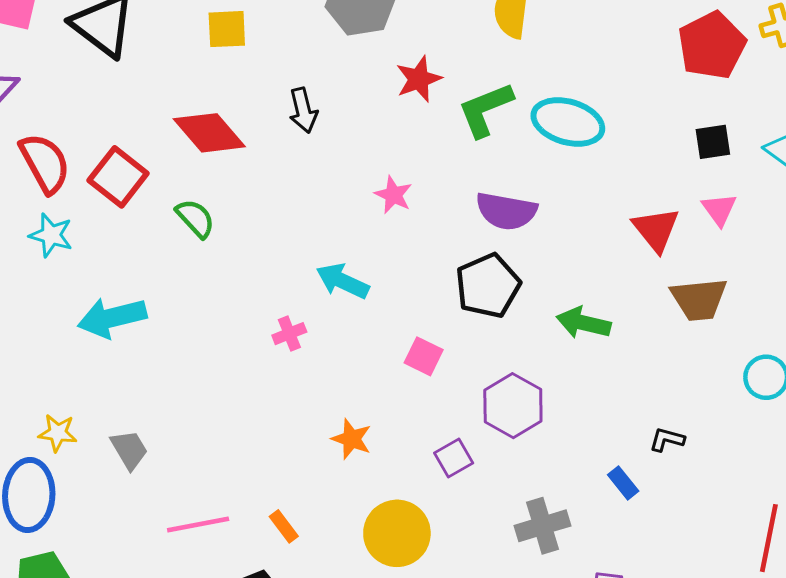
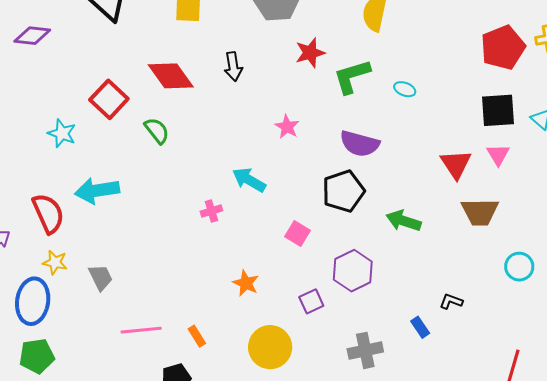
cyan ellipse: (568, 122) -> (405, 89), size x0.5
black square: (713, 142) -> (498, 110), size x1.5
red semicircle: (45, 163) -> (48, 213), moved

